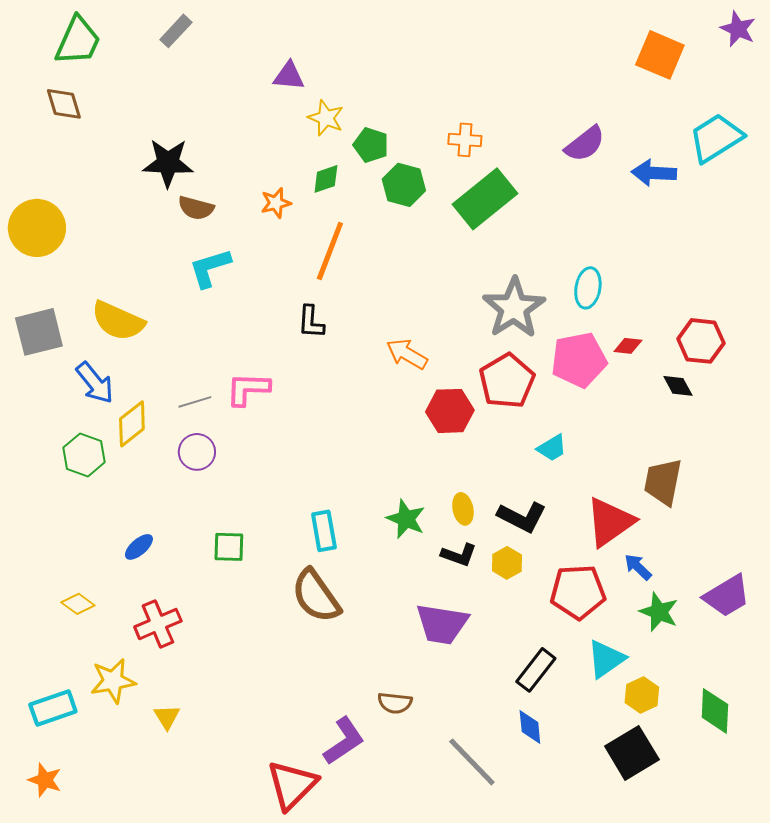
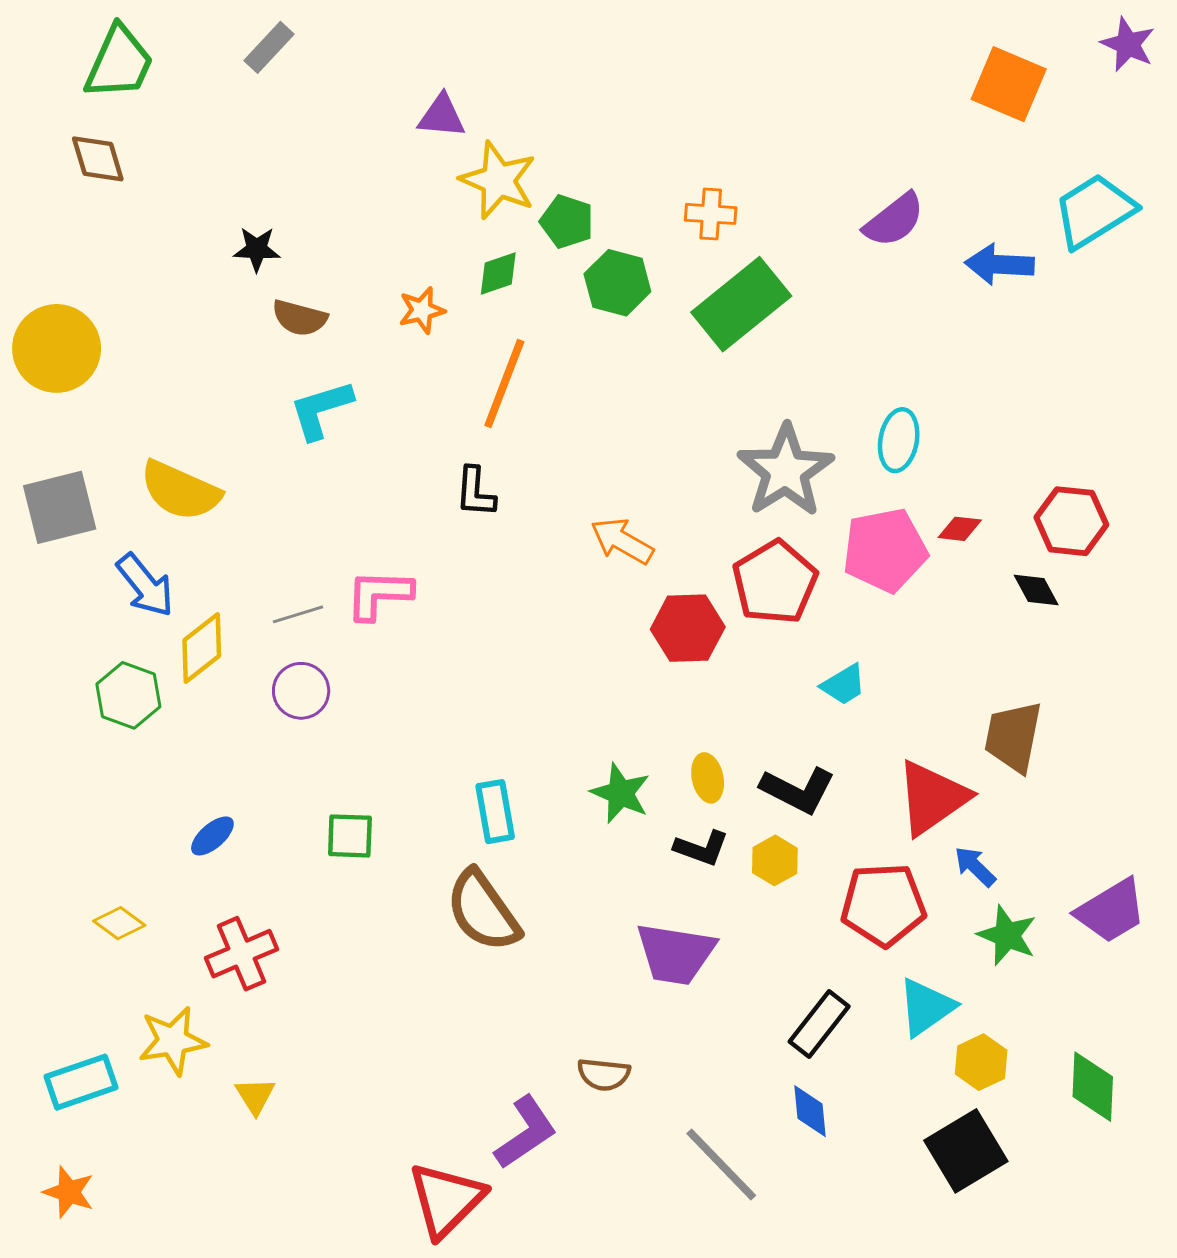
yellow star: (326, 118) -> (498, 180), size x1.4
black star: (168, 163) -> (257, 249), size x0.6

